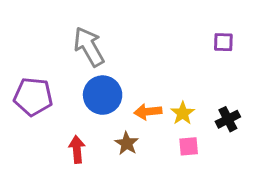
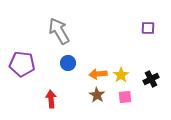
blue circle: (103, 95) -> (68, 63), size x0.6
brown star: (127, 143) -> (97, 95), moved

